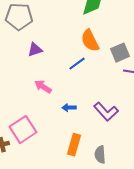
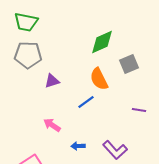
purple triangle: (35, 50) -> (52, 81), moved
gray square: (120, 53) -> (129, 64), moved

